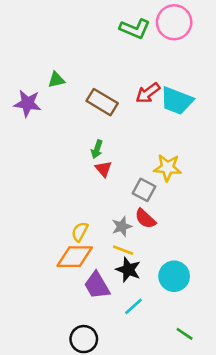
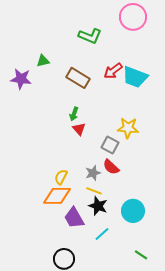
green L-shape: (135, 29) -> (90, 36), moved

